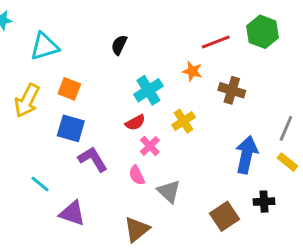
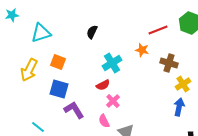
yellow cross: (184, 121) -> (183, 84), moved
blue arrow: (246, 155) -> (179, 107), size x0.7

